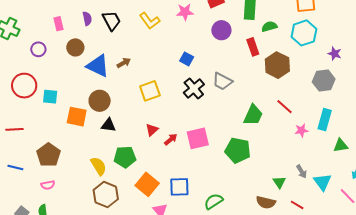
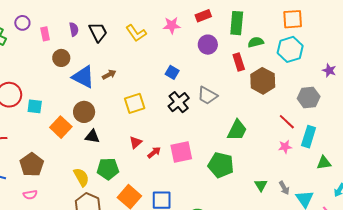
purple circle: (38, 49) -> (22, 23), moved
purple star: (335, 54) -> (329, 70), moved
red line: (285, 107) -> (287, 122), moved
orange square: (77, 117) -> (61, 127), turned 30
green triangle: (279, 182) -> (261, 185), moved

